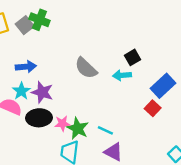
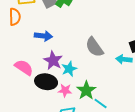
cyan star: (21, 91) -> (69, 69), moved
green star: (78, 128) -> (86, 90), moved

